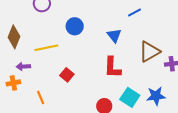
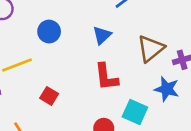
blue triangle: (114, 35) -> (102, 35), turned 35
blue star: (156, 96) -> (167, 89), moved, turned 30

